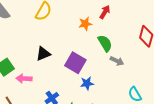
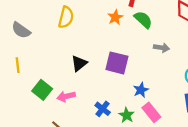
green semicircle: (105, 43) -> (143, 20), moved
blue star: (87, 83) -> (141, 90), moved

